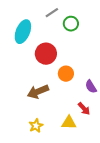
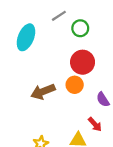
red circle: (46, 54) -> (83, 62), moved
brown arrow: (38, 92) -> (43, 92), moved

